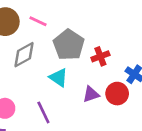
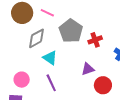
cyan triangle: (59, 78) -> (50, 58), moved
red circle: (117, 94) -> (103, 85), moved

